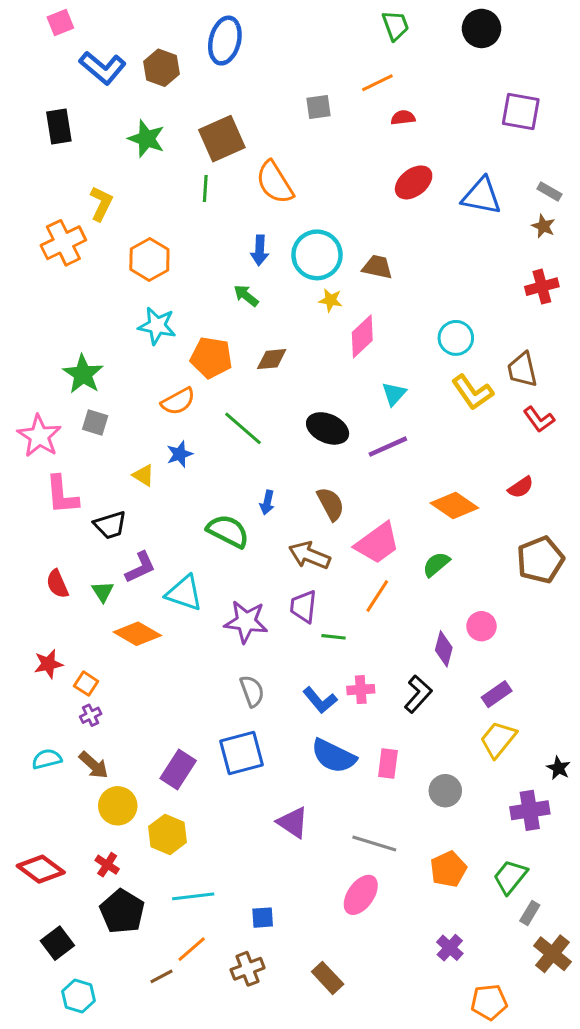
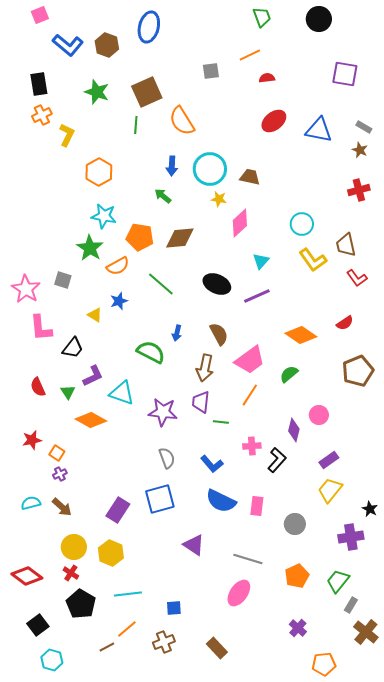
orange cross: (63, 243) -> (42, 115), moved, size x0.7
brown diamond: (272, 359) -> (180, 238), size x1.4
green star: (83, 374) -> (90, 248), moved
black trapezoid: (110, 525) -> (73, 348), turned -35
brown arrow: (309, 555) -> (205, 368), turned -100
pink cross: (361, 690) -> (252, 446), moved
yellow circle: (118, 806) -> (74, 547), moved

